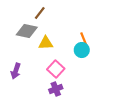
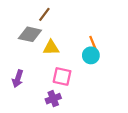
pink square: (56, 69) -> (62, 76), turned -30
purple cross: (56, 89) -> (53, 99), moved

